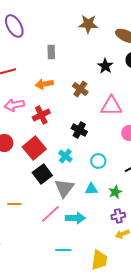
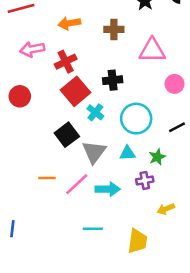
brown cross: (80, 89) -> (114, 29), turned -35
black cross: (79, 130) -> (113, 80), turned -35
red square: (34, 148) -> (76, 91), moved
cyan circle: (98, 161) -> (136, 119), size x1.6
orange line: (14, 204) -> (47, 178), moved
purple cross: (118, 216) -> (145, 180), moved

